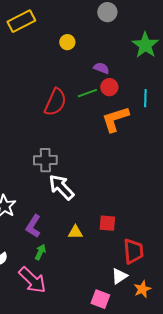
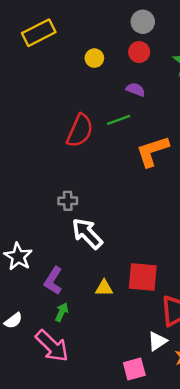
red circle: (109, 87) -> (139, 52), moved
gray cross: (45, 160) -> (68, 201), size x0.7
red square: (107, 223) -> (143, 277), size x1.5
pink square: (100, 299) -> (134, 369), turned -36

